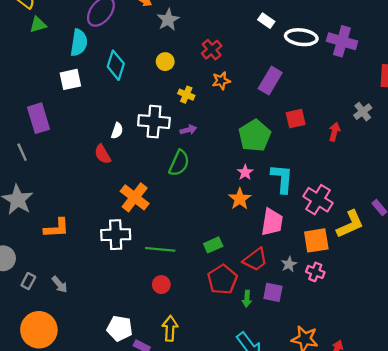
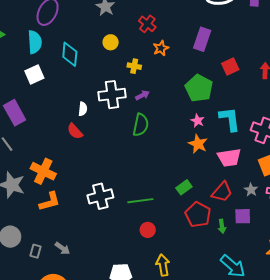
orange cross: (135, 197) -> (43, 171), moved
pink trapezoid: (272, 222) -> (229, 158), turned 85

